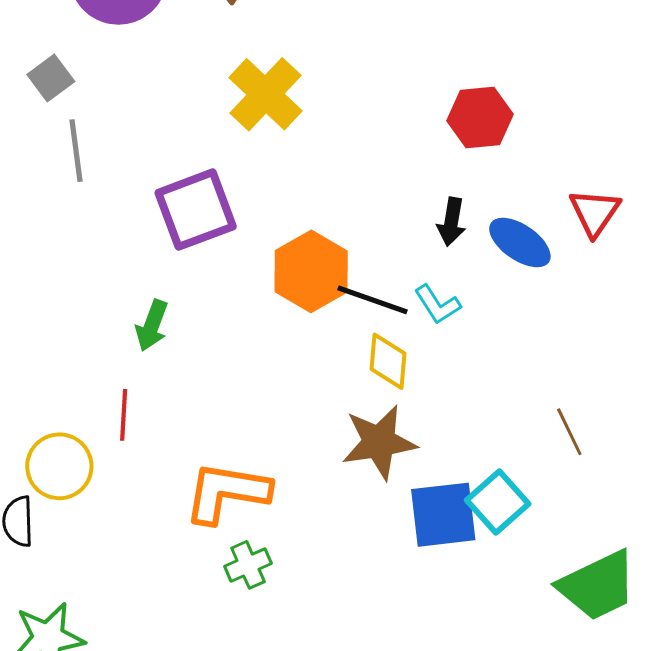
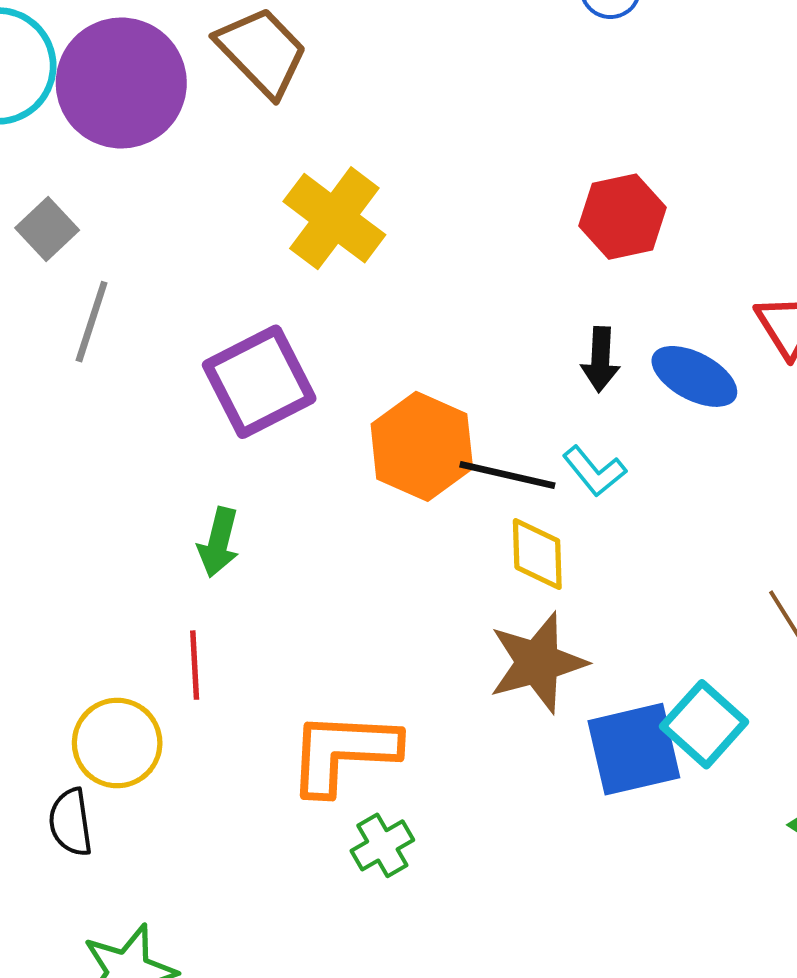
gray line: (76, 151) -> (92, 322), turned 32

